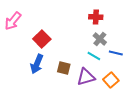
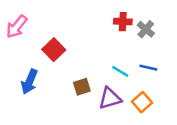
gray cross: (100, 39) -> (146, 29), moved
blue arrow: (37, 64) -> (29, 82), moved
brown square: (64, 68) -> (82, 87), turned -32

